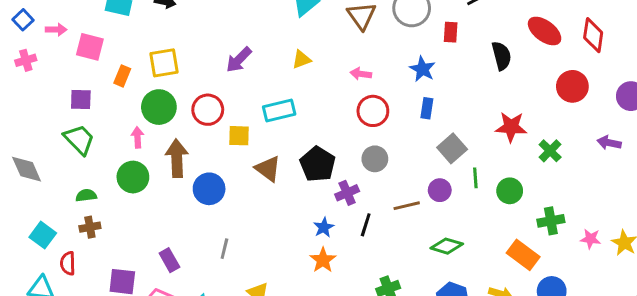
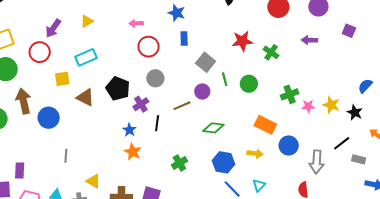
yellow triangle: (301, 59) -> (87, 21), moved
red circle: (208, 110) -> (40, 52), moved
green cross: (551, 221) -> (290, 94), moved
purple rectangle: (169, 260) -> (20, 170), moved, turned 42

